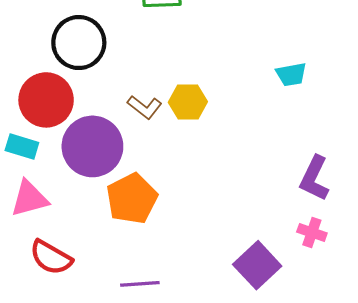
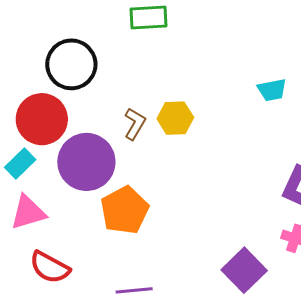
brown L-shape: (145, 107) -> (135, 124), turned -96
cyan rectangle: (22, 147) -> (20, 164), turned -60

